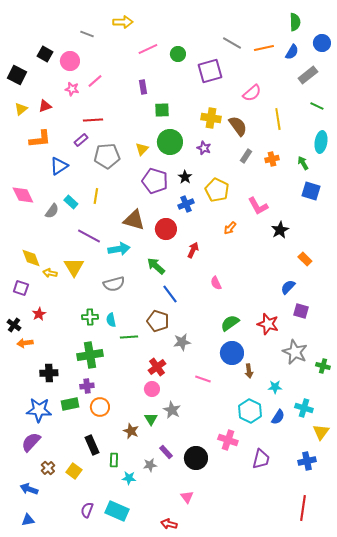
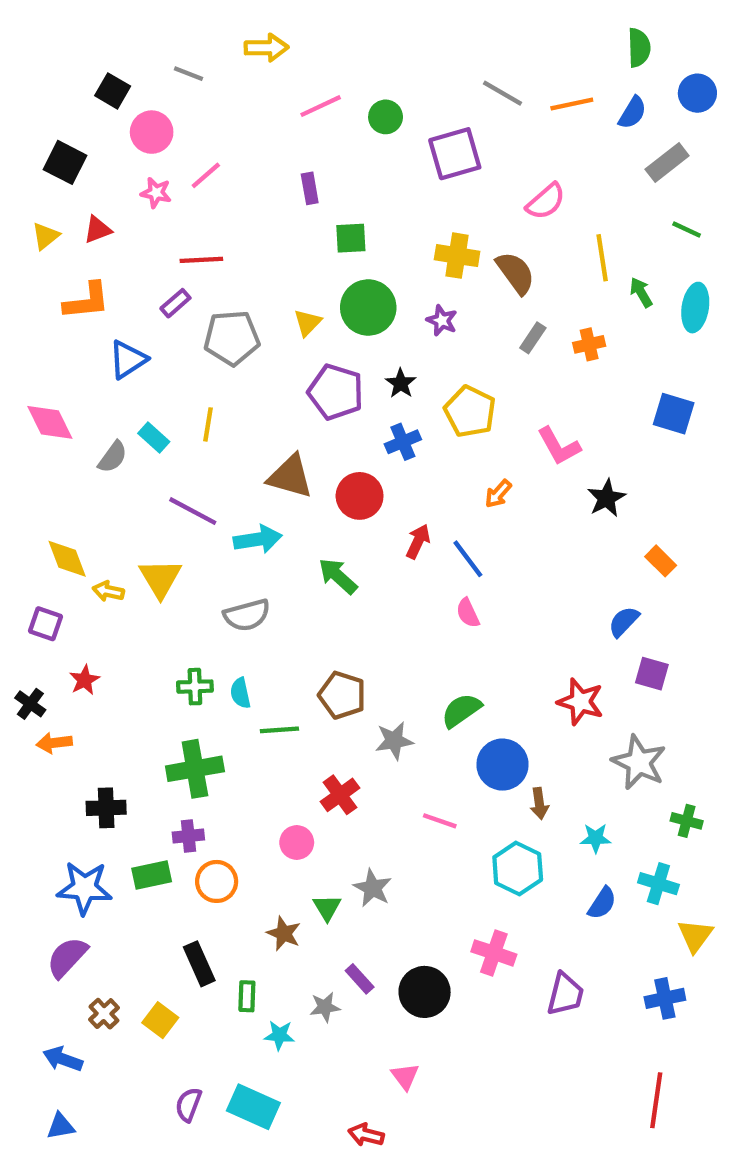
black square: (45, 54) -> (113, 91), moved
black square: (17, 75) -> (65, 162), moved
green arrow: (303, 163) -> (641, 292), moved
blue line: (170, 294) -> (468, 559), moved
green semicircle: (230, 323) -> (461, 710), moved
green cross: (323, 366) -> (687, 821), moved
pink circle: (152, 389) -> (297, 842), moved
cyan hexagon: (250, 411) -> (518, 868), moved

